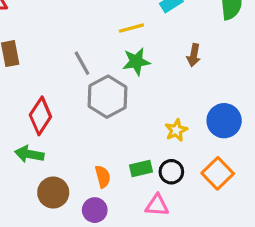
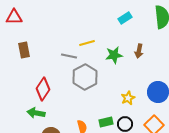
yellow line: (131, 28) -> (87, 43), moved
green star: (136, 62) -> (114, 55), moved
gray line: (82, 63) -> (69, 56), turned -49

